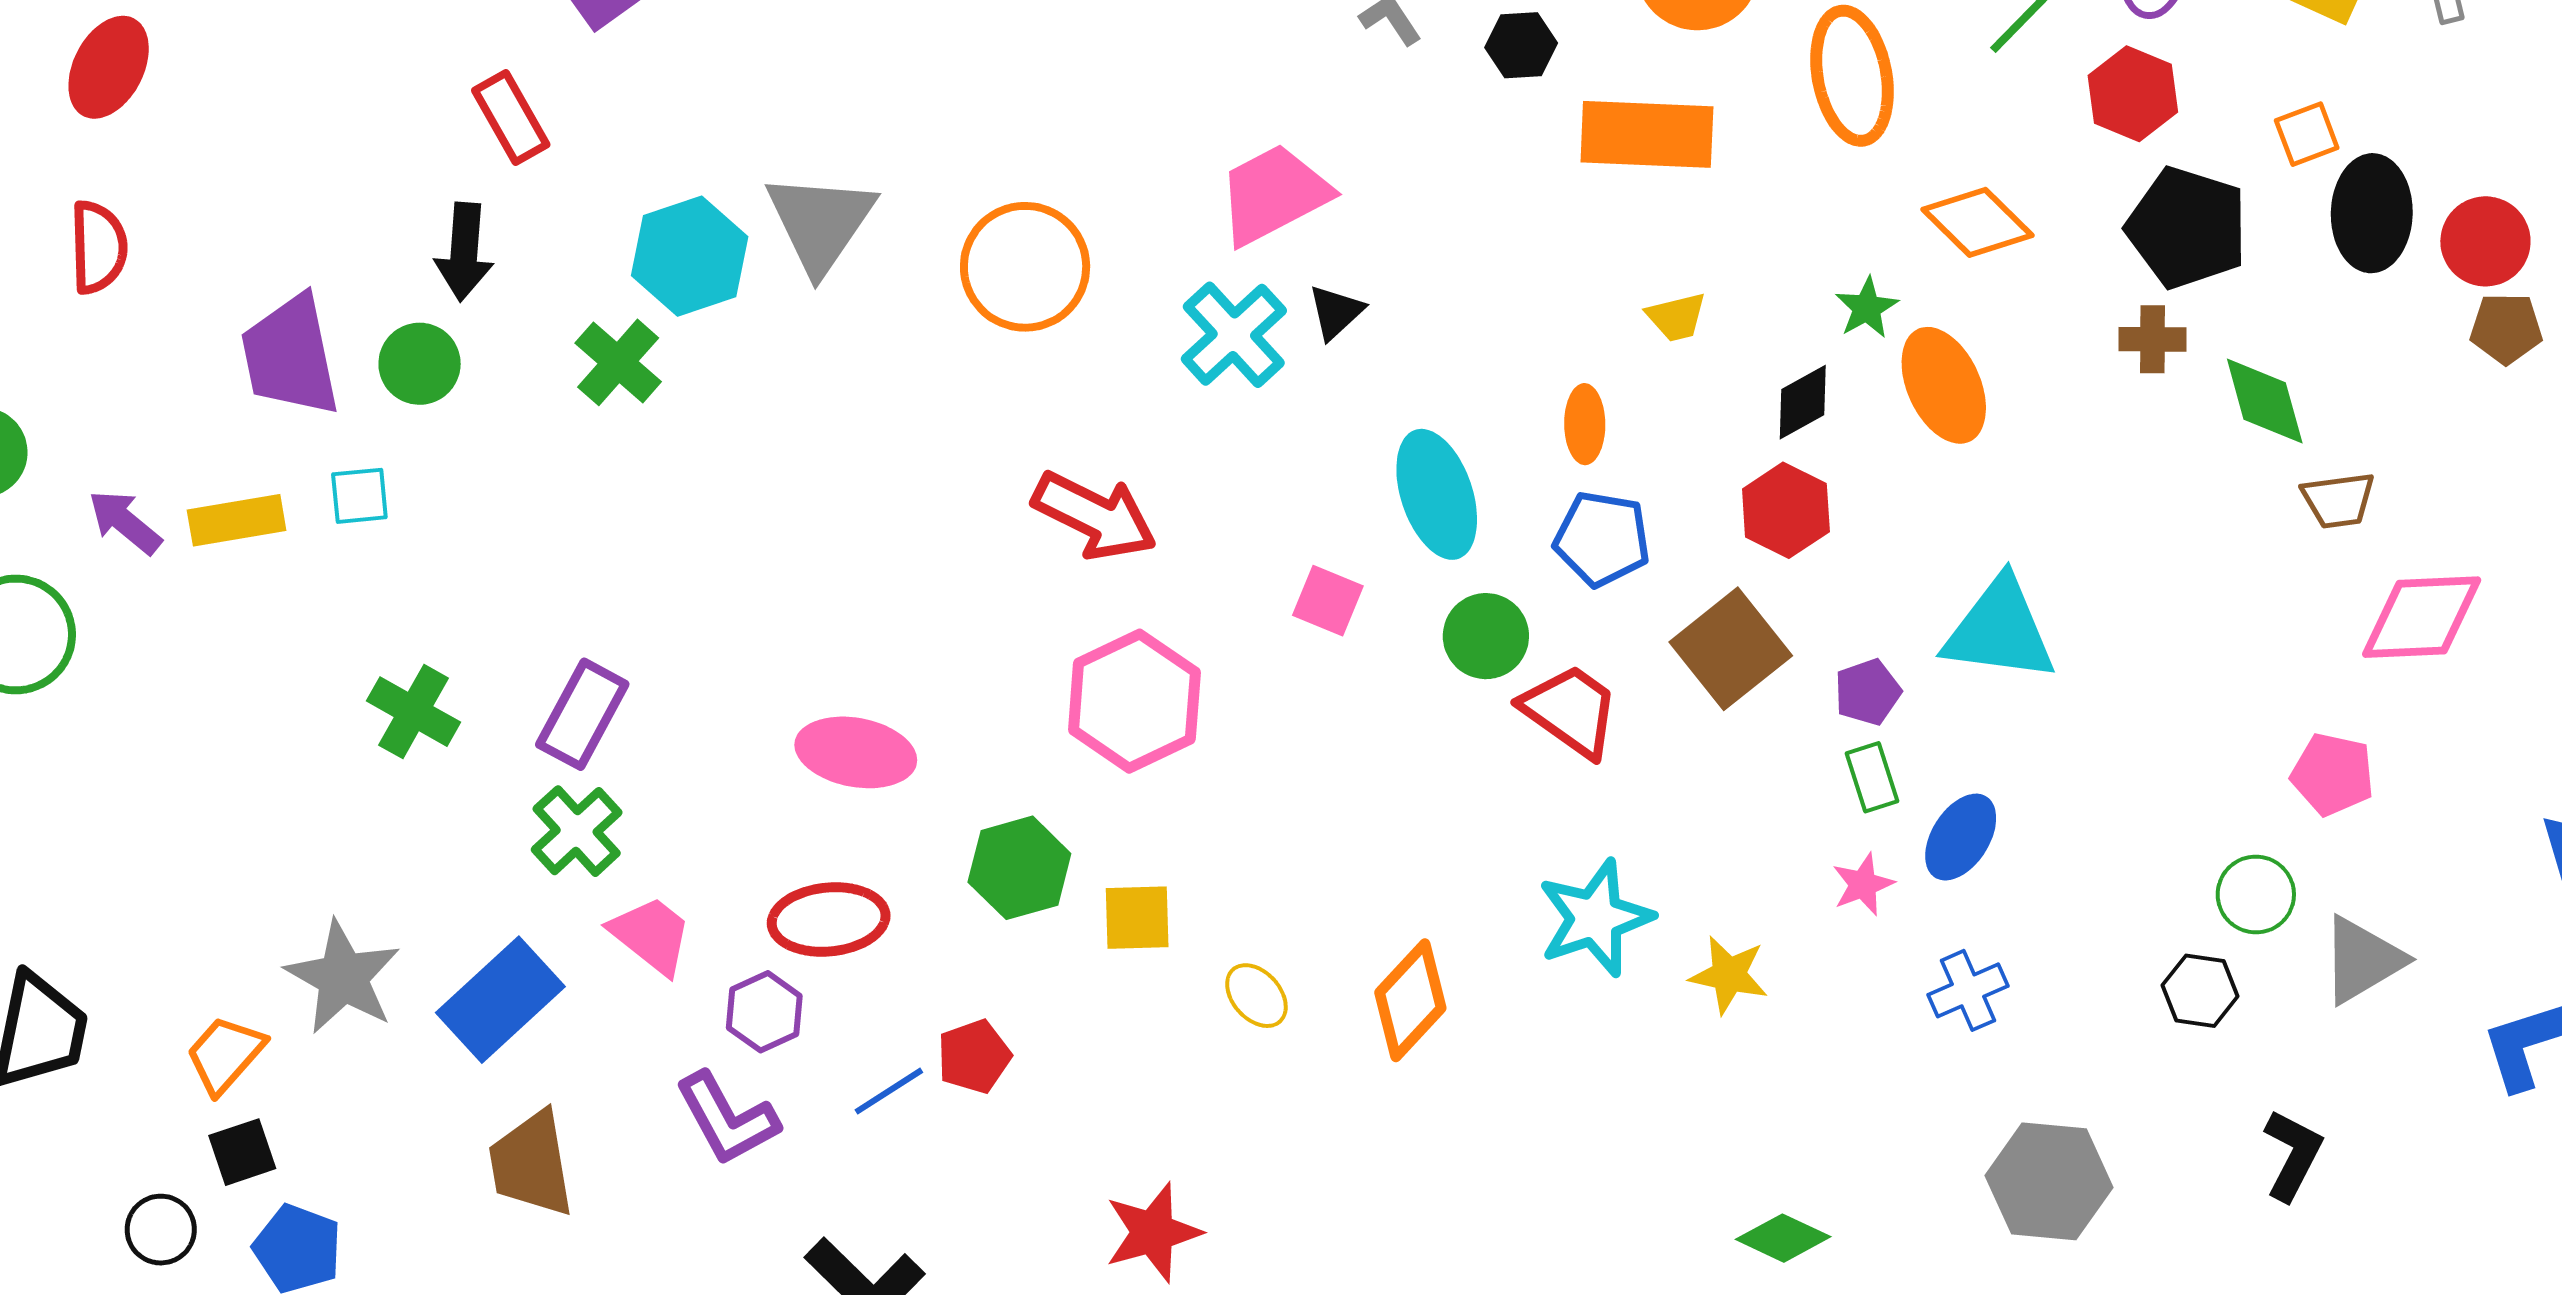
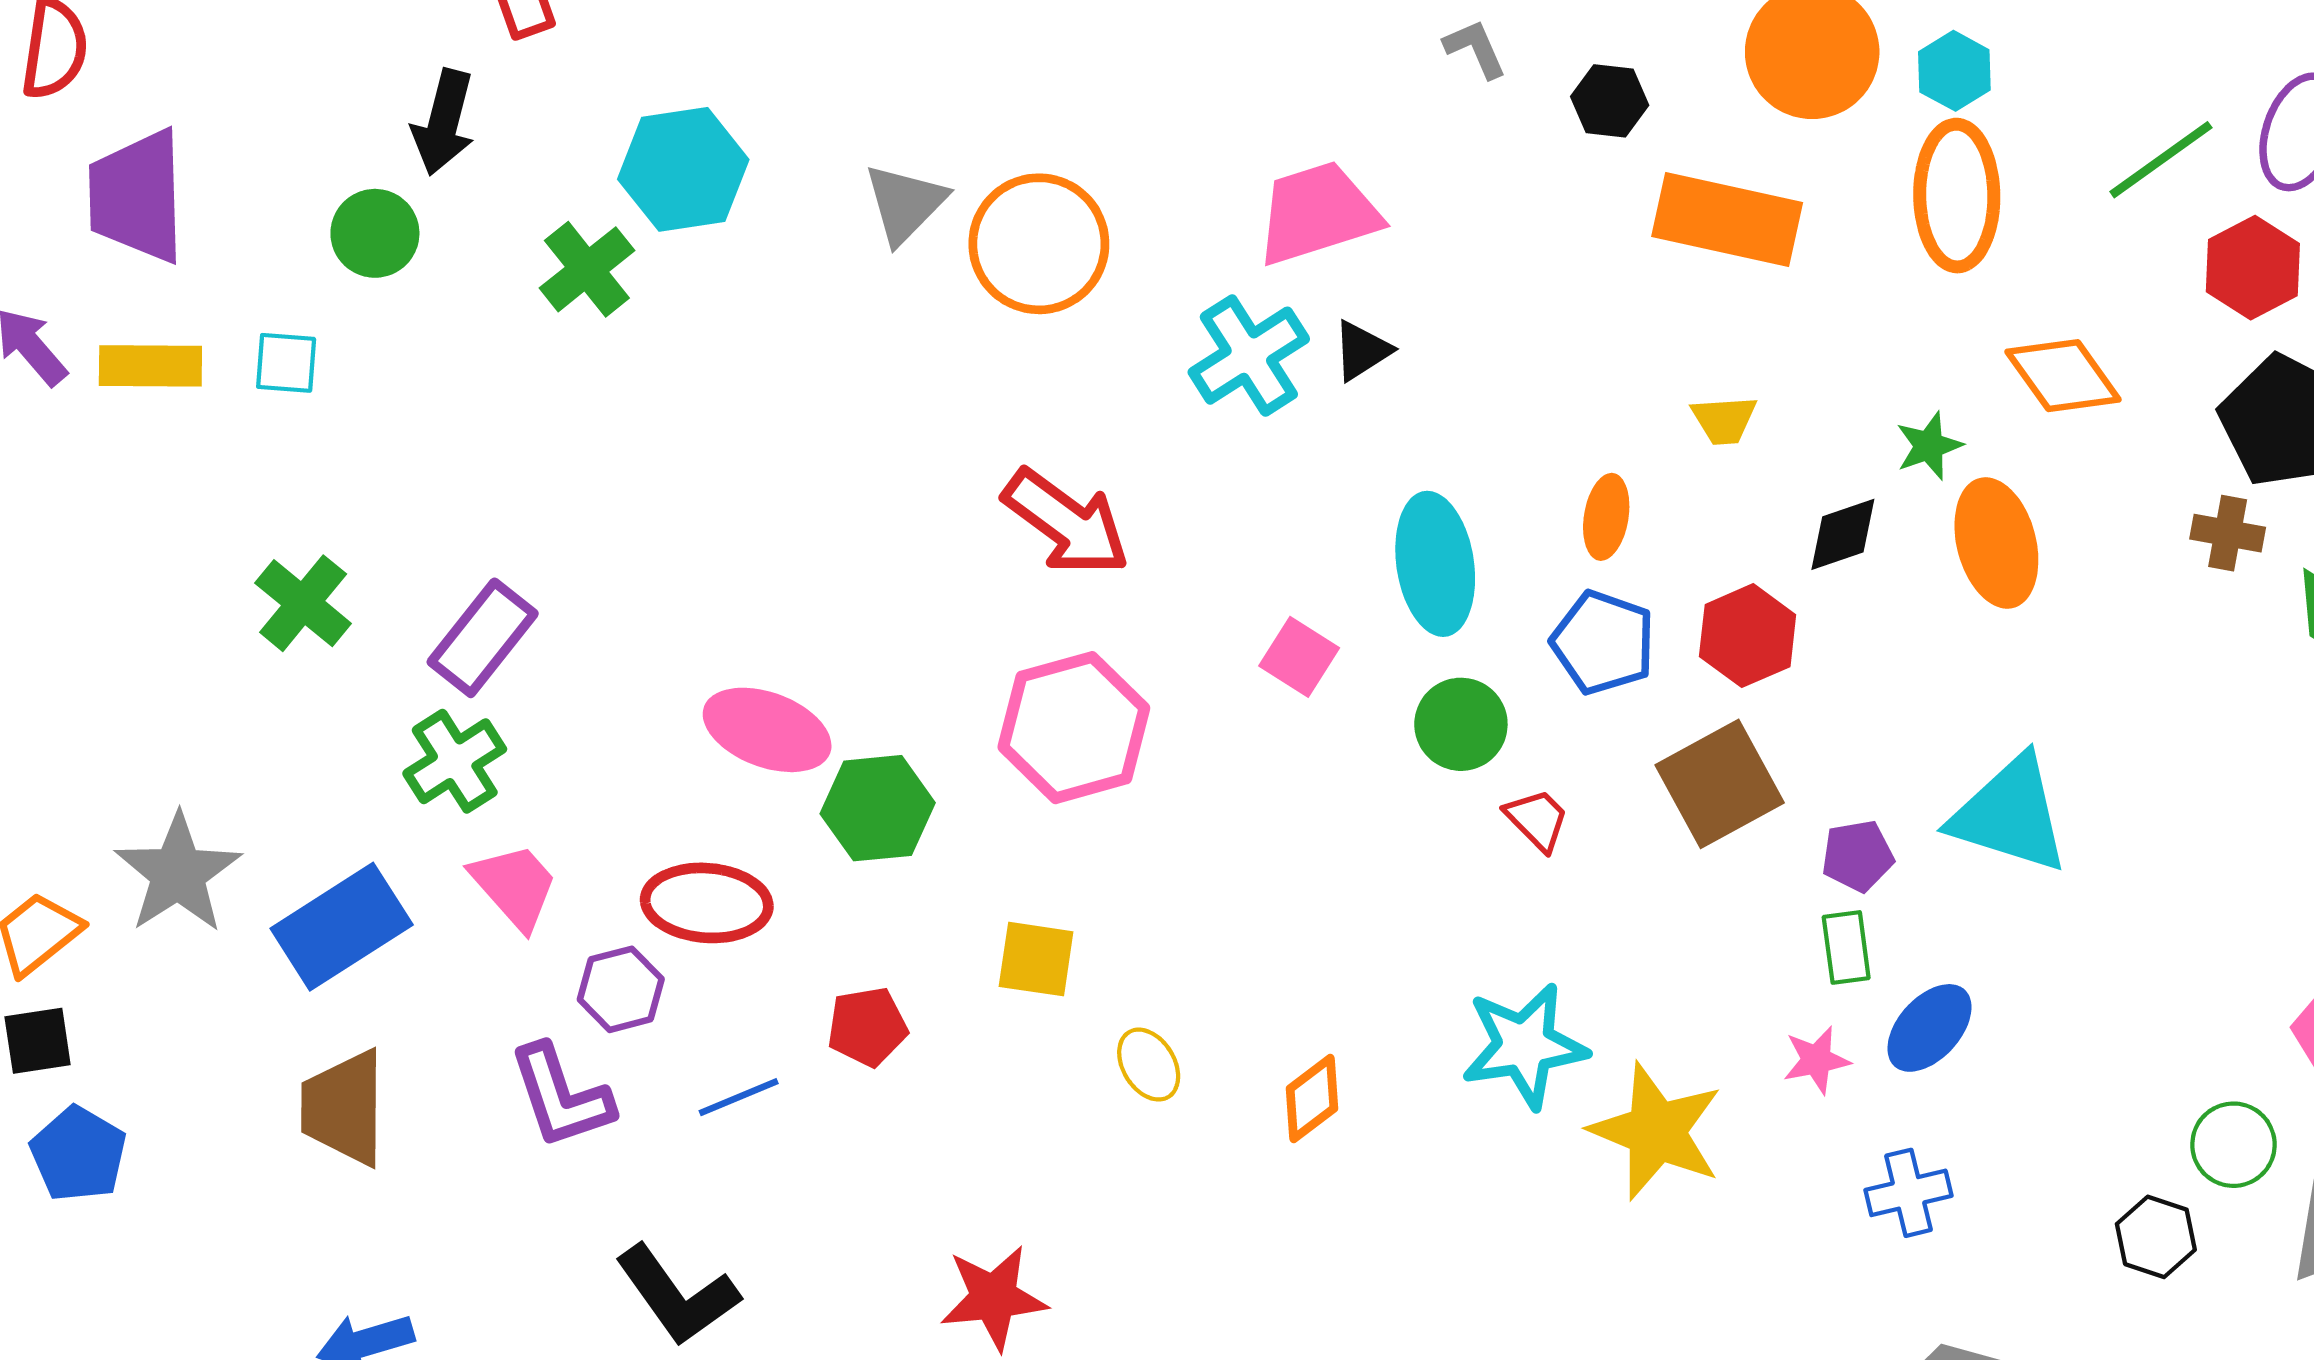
gray triangle: (820, 222) -> (905, 204), moved, size x0.7
purple trapezoid: (290, 356) -> (137, 196), moved
red hexagon: (1786, 510) -> (1748, 636), moved
red trapezoid: (1570, 711) -> (1537, 820), size x0.6
green hexagon: (1019, 868) -> (878, 808), moved
yellow star: (1729, 975) -> (1656, 1131), size x1.6
orange diamond: (1410, 1000) -> (1312, 1098), size x0.7
red pentagon: (974, 1056) -> (867, 1027), moved

